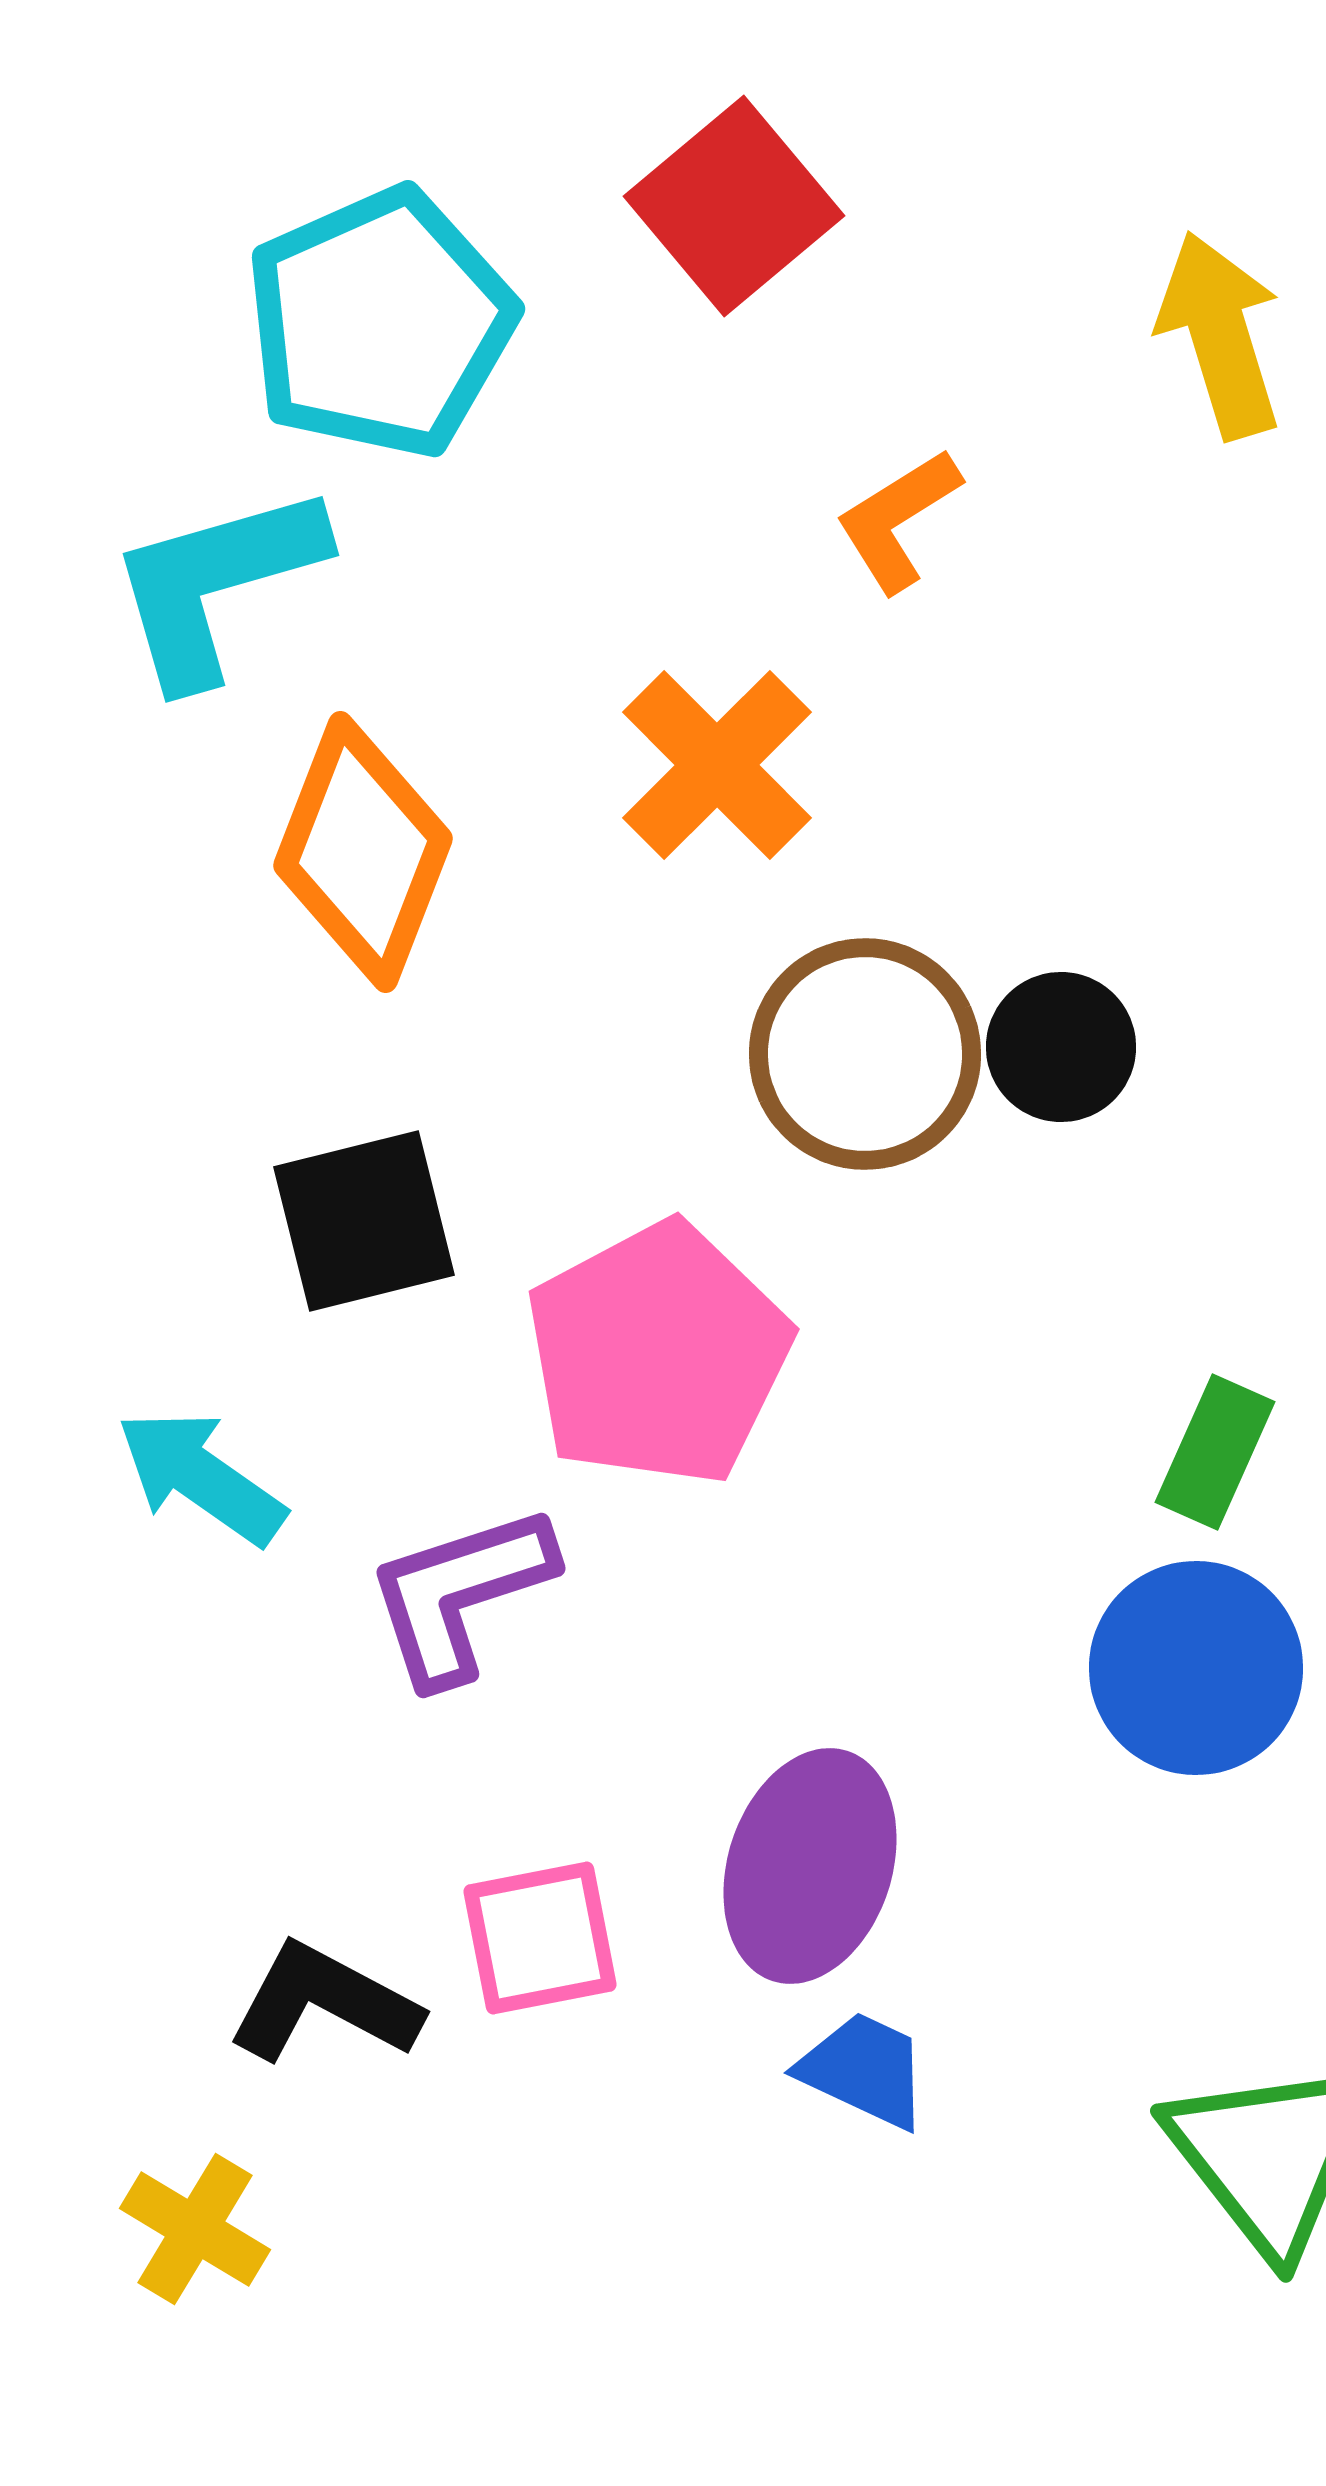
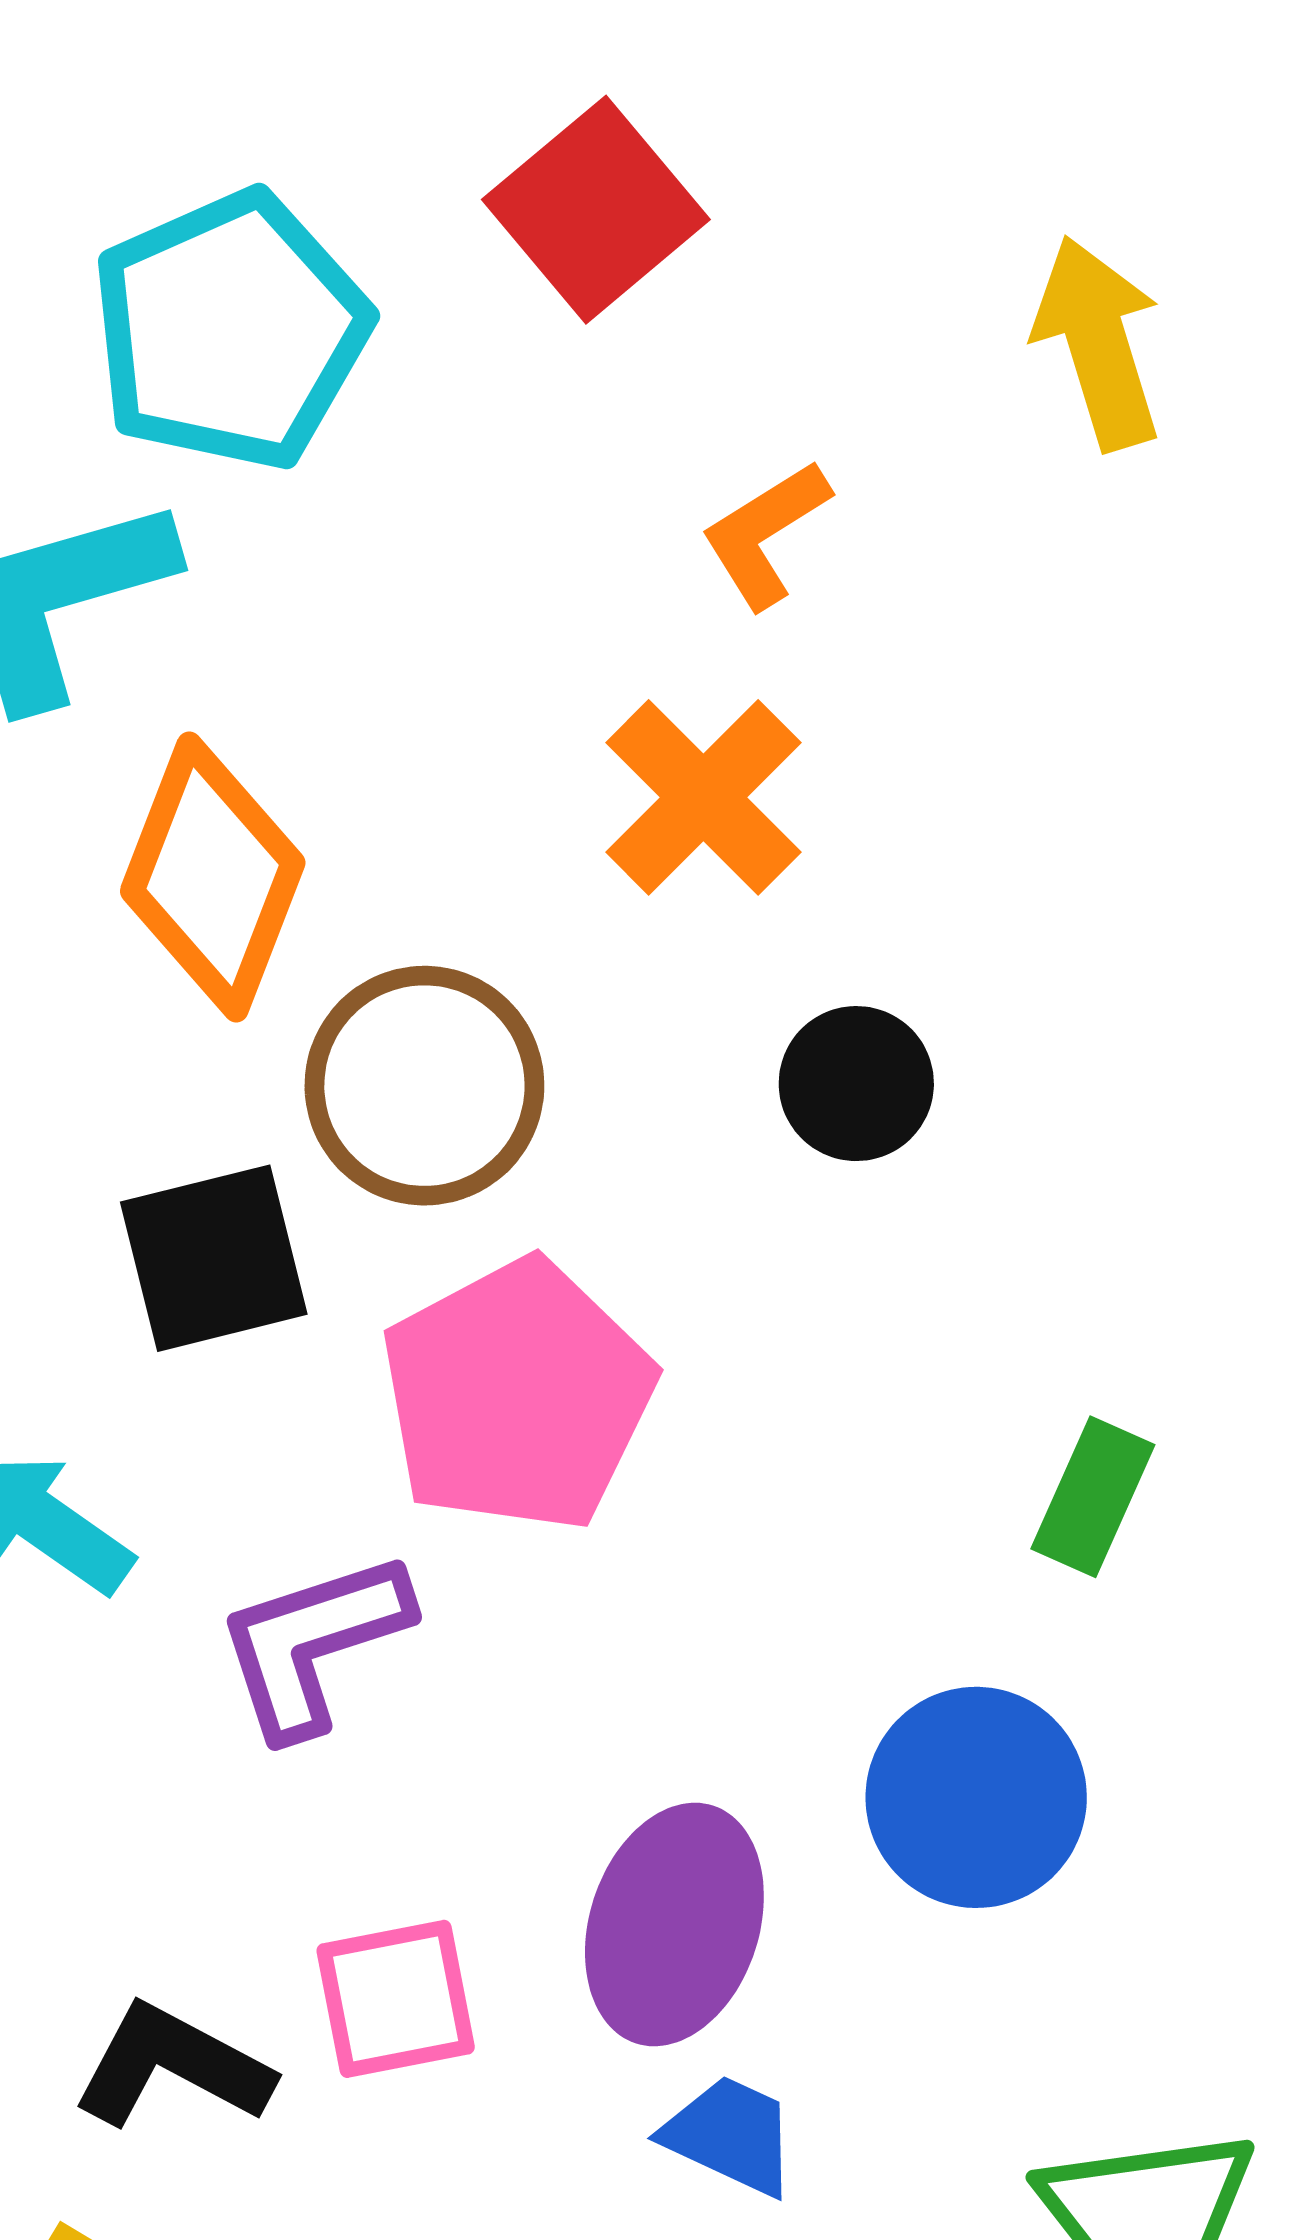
orange cross: (717, 765) -> (703, 797), moved
black circle: (1061, 1047) -> (856, 1084), moved
brown circle: (865, 1054) -> (424, 1086), moved
blue circle: (1196, 1668) -> (976, 1797), moved

